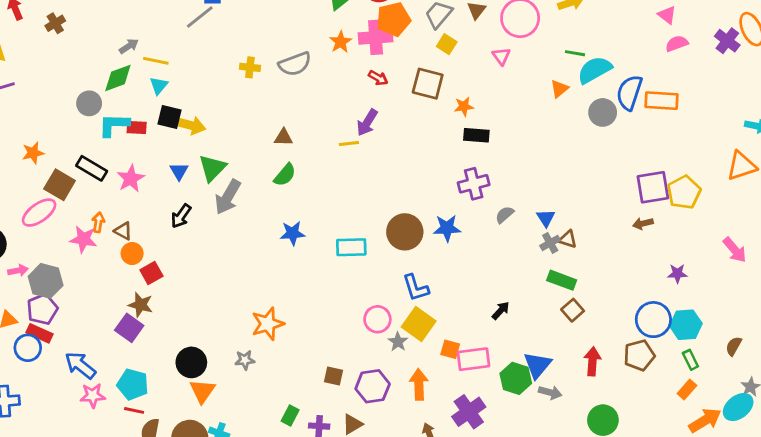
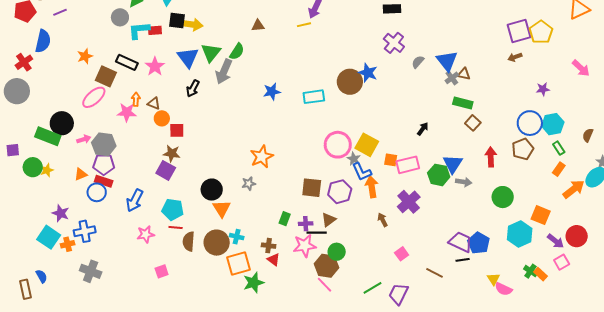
blue triangle: (179, 171) -> (188, 57), size x1.6
green semicircle: (285, 175) -> (237, 52), moved
purple cross: (474, 184) -> (394, 43), turned -30
blue triangle: (546, 218) -> (447, 61), size x1.6
blue star: (447, 228) -> (368, 73), moved, turned 30
red square: (151, 273) -> (177, 130), turned 35
blue L-shape: (416, 288) -> (362, 172), moved
purple pentagon: (42, 309) -> (104, 164), turned 30
pink circle: (377, 319) -> (338, 145), size x1.4
blue arrow: (80, 365) -> (135, 200), turned -95
brown square: (334, 376) -> (312, 188), size x1.5
pink star: (93, 396) -> (146, 234), moved

